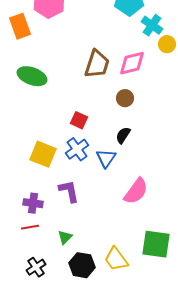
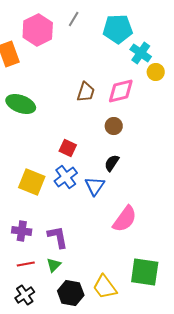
brown trapezoid: (97, 64) -> (86, 92), size x0.7
purple L-shape: (69, 191) -> (58, 237), moved
red line: (30, 227) -> (26, 264), moved

